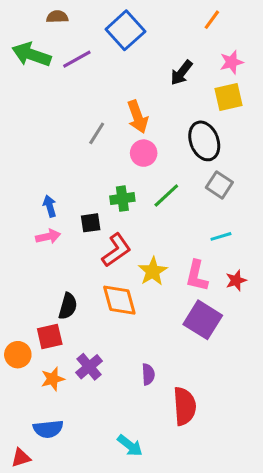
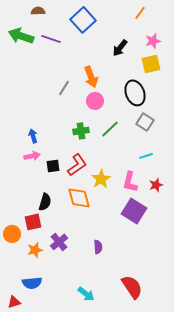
purple line: (77, 59) -> (51, 39), turned 48
black square: (91, 223) -> (53, 166), moved
red semicircle: (185, 406) -> (132, 287), moved, turned -30

